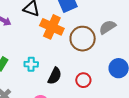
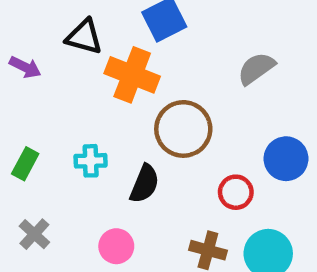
brown circle: (83, 39) -> (183, 129), moved
red circle: (83, 80) -> (236, 192), moved

